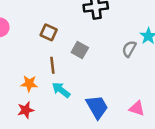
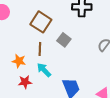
brown square: (49, 32) -> (41, 22), size x1.5
red star: (26, 110) -> (25, 82), moved

